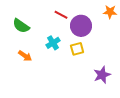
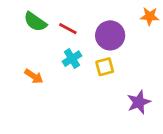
red line: (61, 15) -> (68, 29), moved
green semicircle: (21, 26) -> (35, 22), moved

